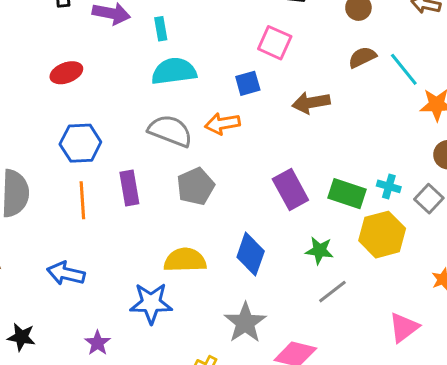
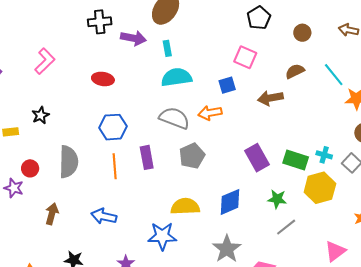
brown semicircle: (362, 57) -> (295, 71), moved
red ellipse: (66, 73) -> (103, 79), turned 30
blue diamond: (251, 254) -> (230, 202), turned 48

